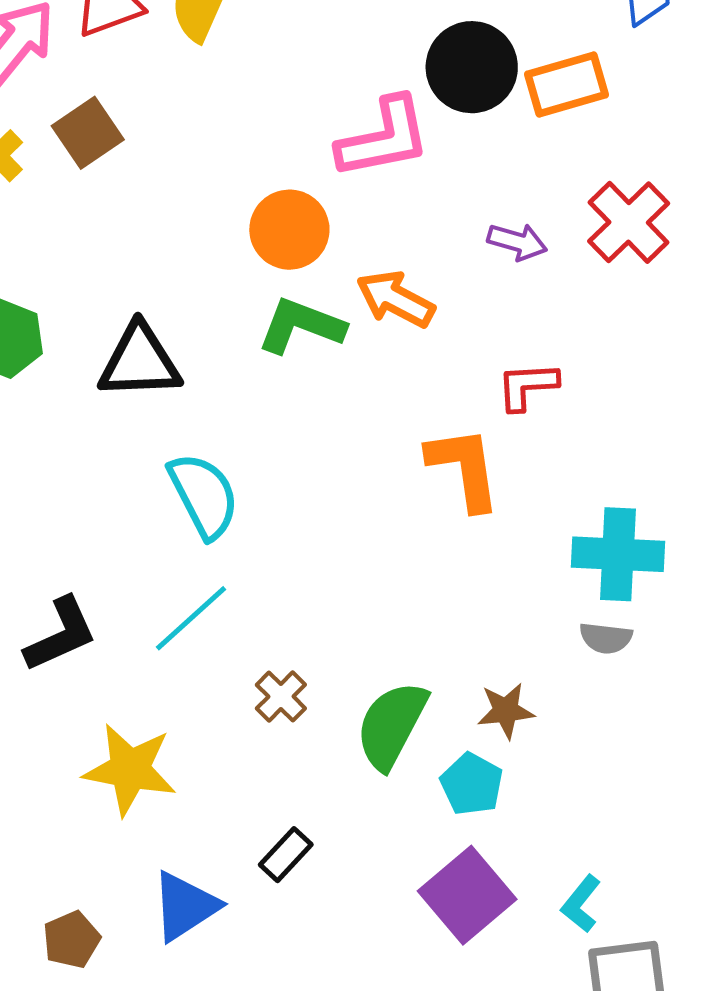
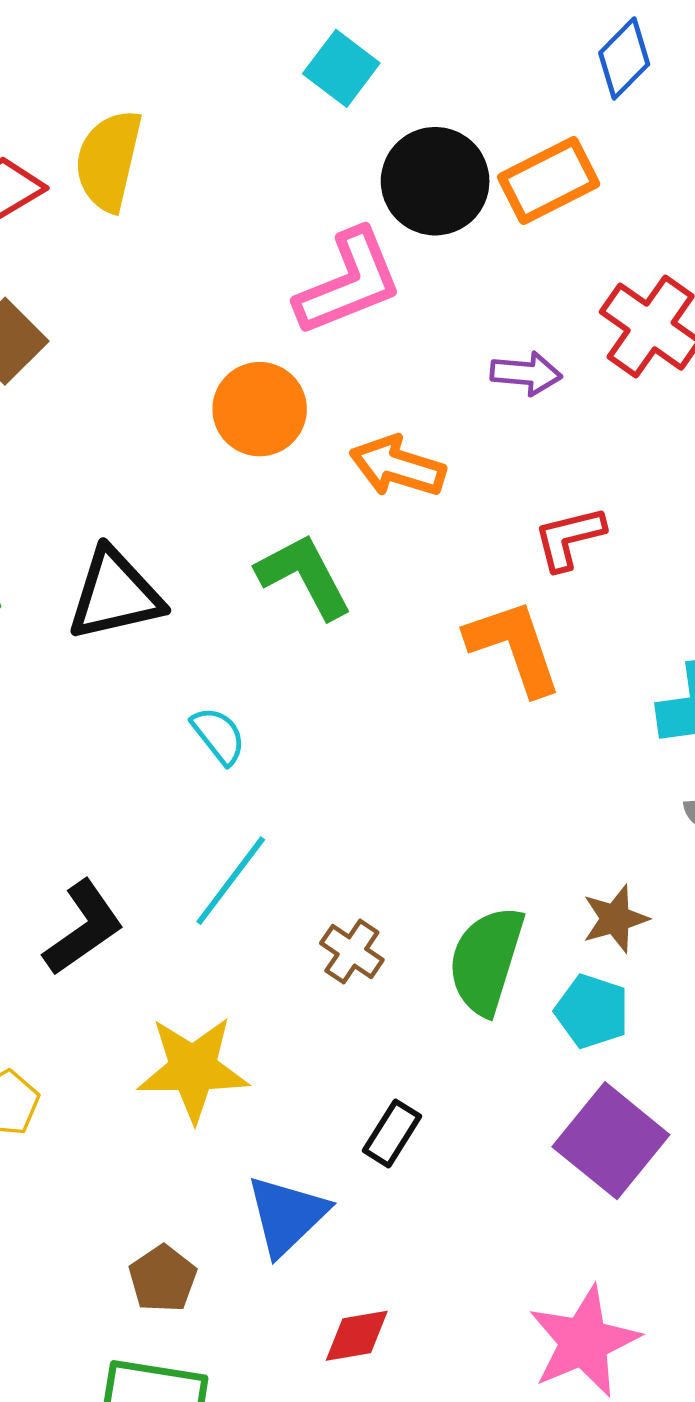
green L-shape: (301, 326) -> (304, 576), moved, turned 52
cyan semicircle: (204, 495) -> (219, 736), size x0.6

